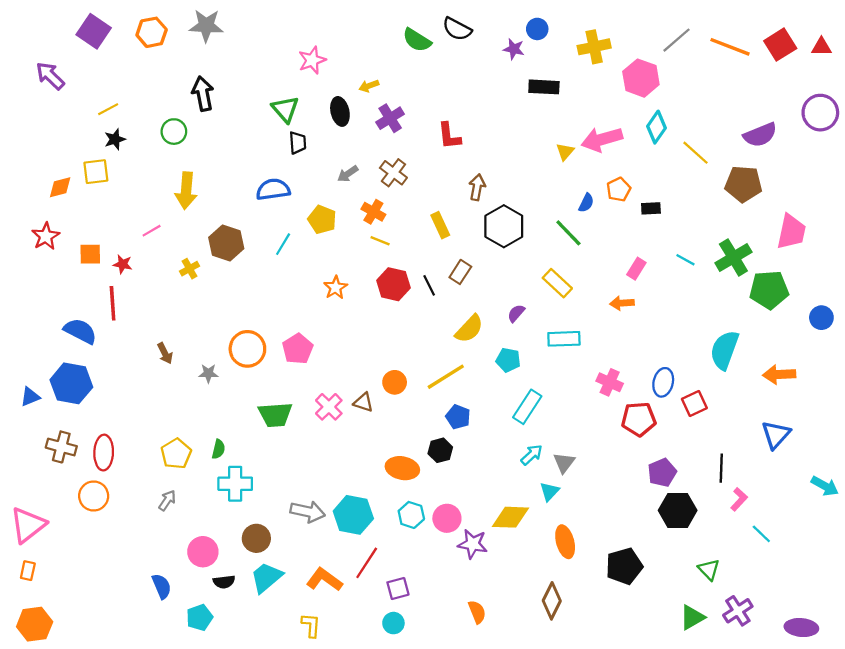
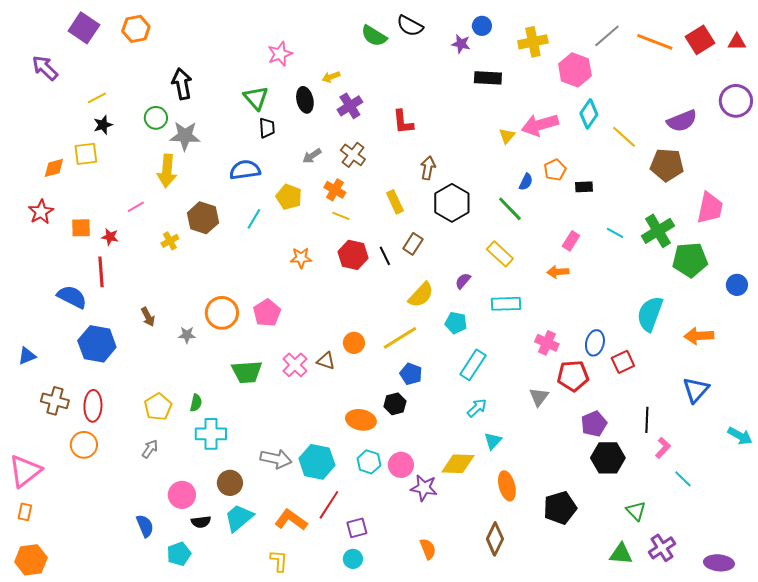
gray star: (206, 26) -> (185, 136), moved
orange star: (335, 288) -> (301, 258), turned 30
blue hexagon: (71, 383) -> (97, 344), moved
gray triangle: (564, 463) -> (539, 397), moved
green triangle: (692, 617) -> (621, 554), turned 35

